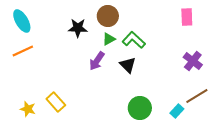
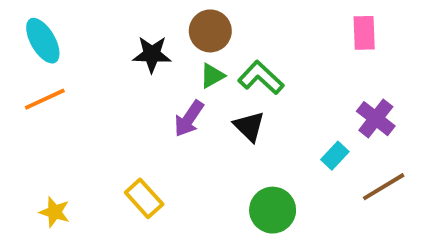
yellow rectangle: (56, 102) -> (144, 198), moved
cyan rectangle: (177, 111) -> (335, 156), moved

